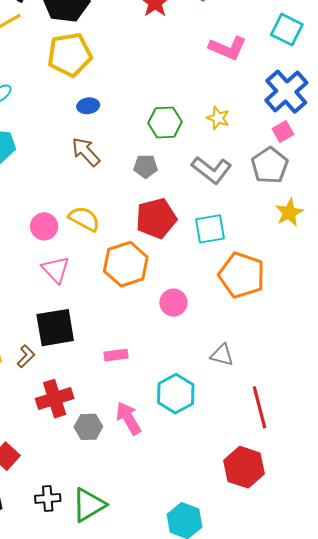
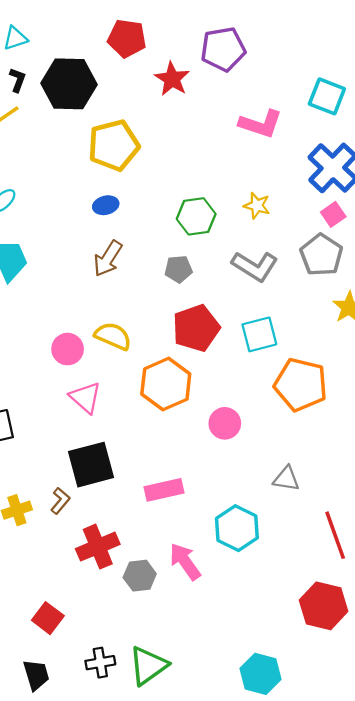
yellow pentagon: (70, 55) -> (114, 145), moved
brown arrow: (86, 152) -> (108, 259), turned -100
pink rectangle: (116, 355) -> (164, 490), size x1.4

